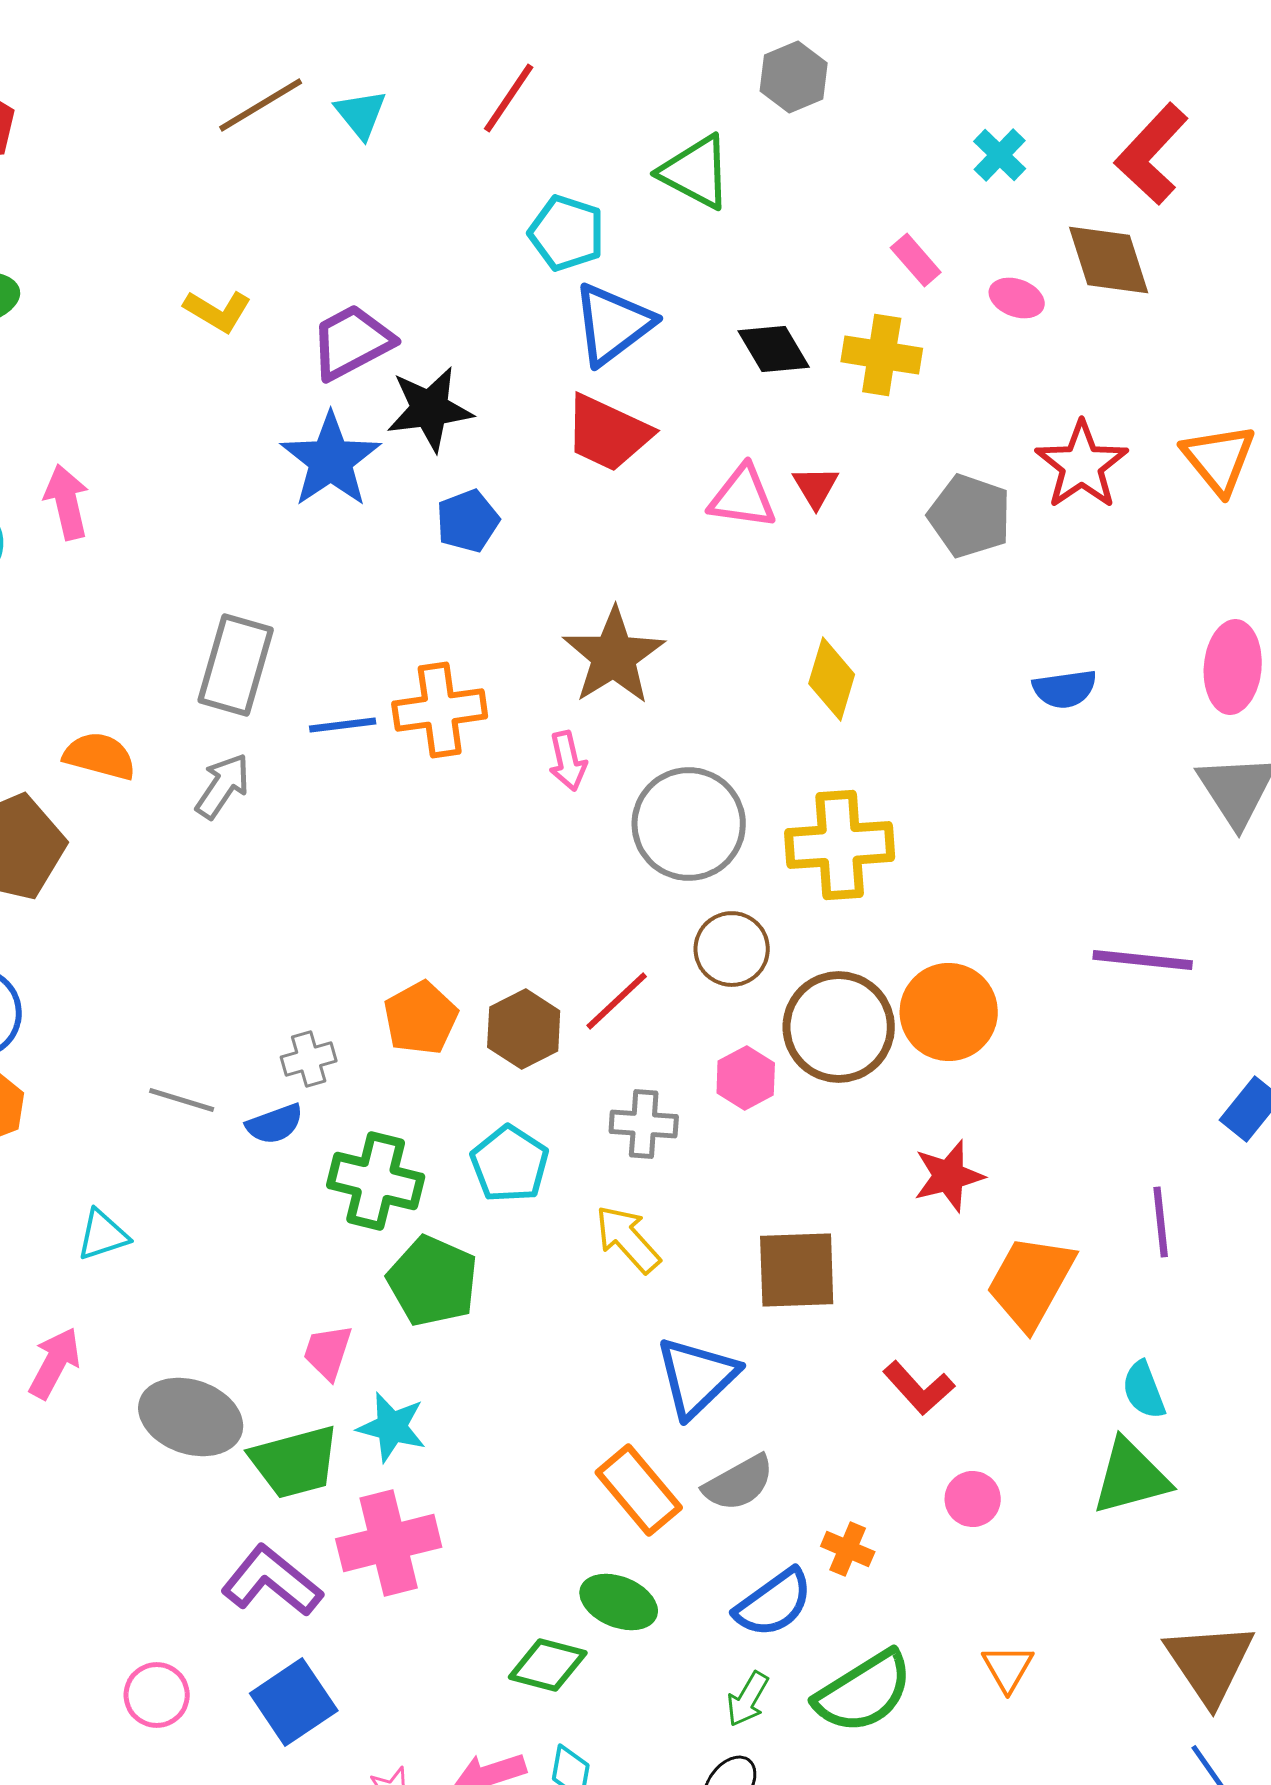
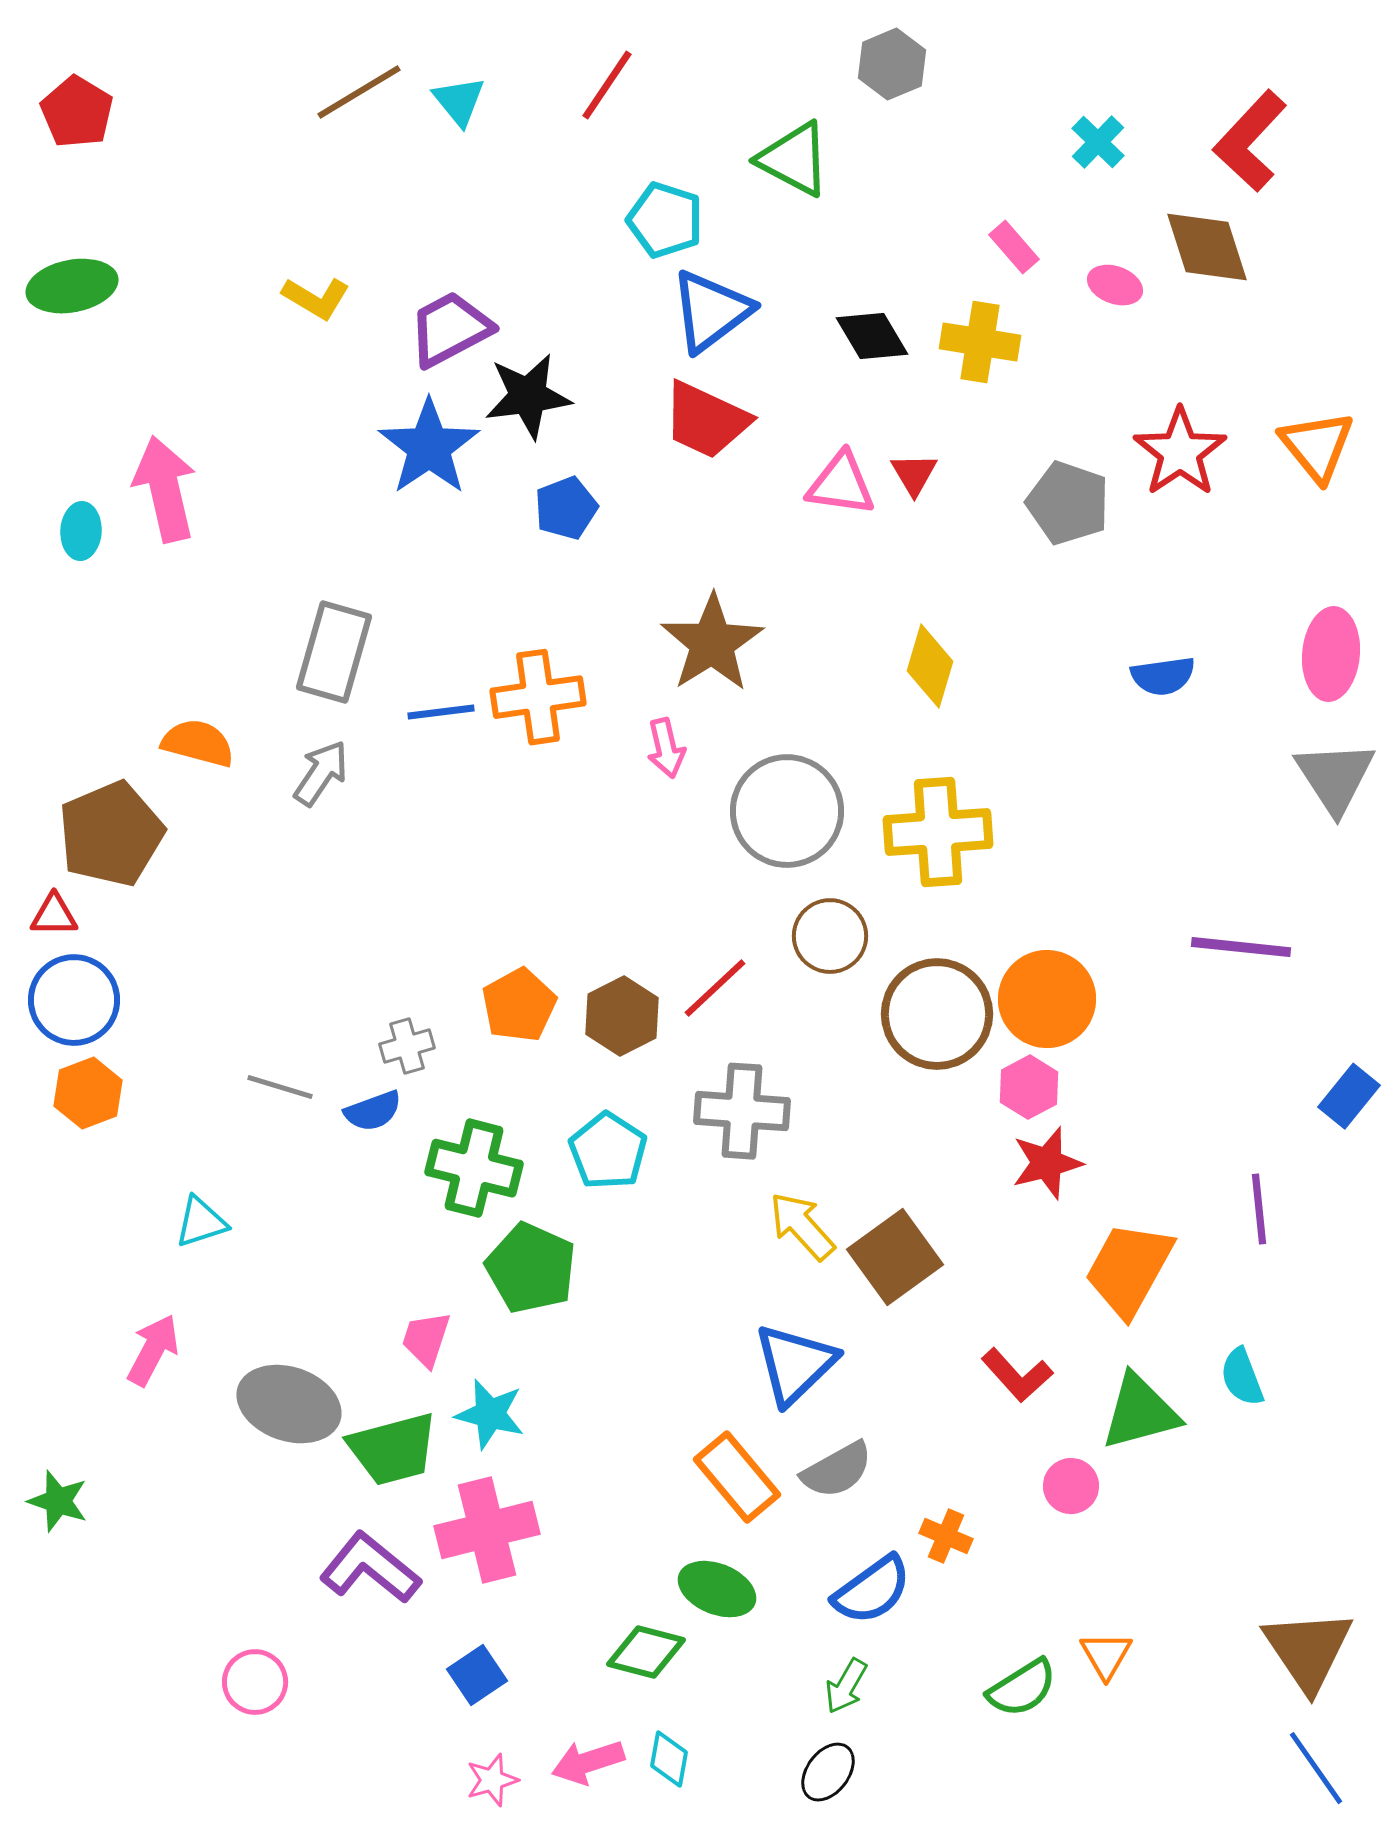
pink arrow: (67, 502) -> (165, 489), size x1.4
pink hexagon: (746, 1078) -> (1029, 1087), moved
gray cross: (644, 1124) -> (742, 1111), size x1.4
yellow arrow: (628, 1239) -> (802, 1226), moved
brown square: (797, 1270) -> (895, 1257), turned -34
green triangle: (1131, 1477) -> (1140, 1412), moved
green semicircle: (864, 1692) -> (1022, 1688), moved, size x0.7
blue square: (294, 1702) -> (477, 1675), moved, size x0.7

